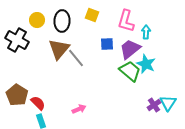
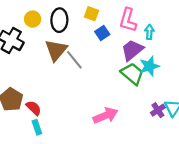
blue square: (107, 44) -> (102, 33), moved, turned -32
cyan star: (146, 64) -> (149, 66), turned 30
pink arrow: (79, 109) -> (105, 115), moved, size x1.6

